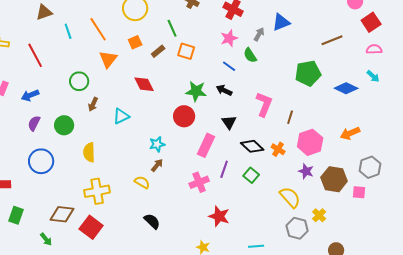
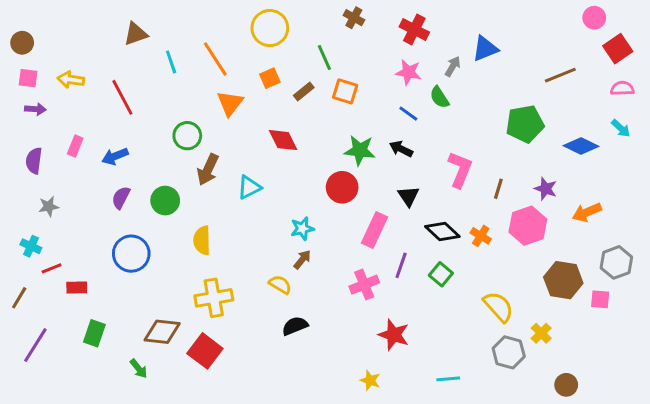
pink star: (229, 38) -> (408, 72), turned 30
brown arrow: (93, 104) -> (208, 170), size x1.5
purple star: (306, 171) -> (546, 189), moved
black semicircle: (152, 221) -> (295, 326), moved, turned -66

